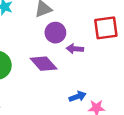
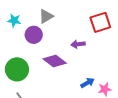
purple circle: (55, 33) -> (34, 35), moved

